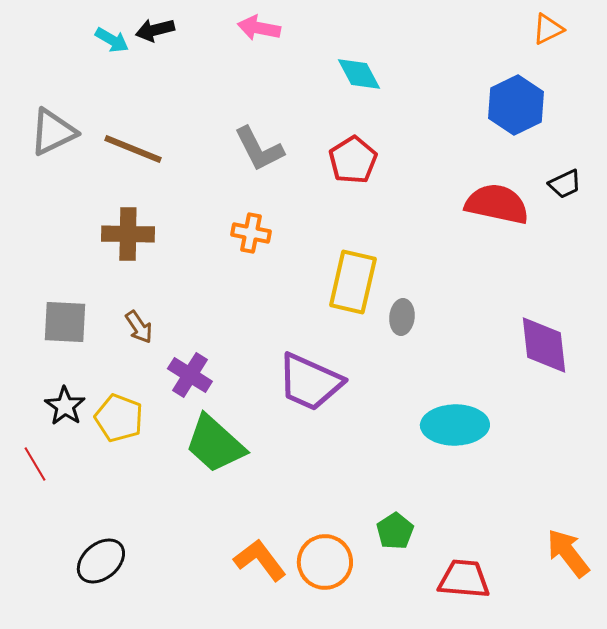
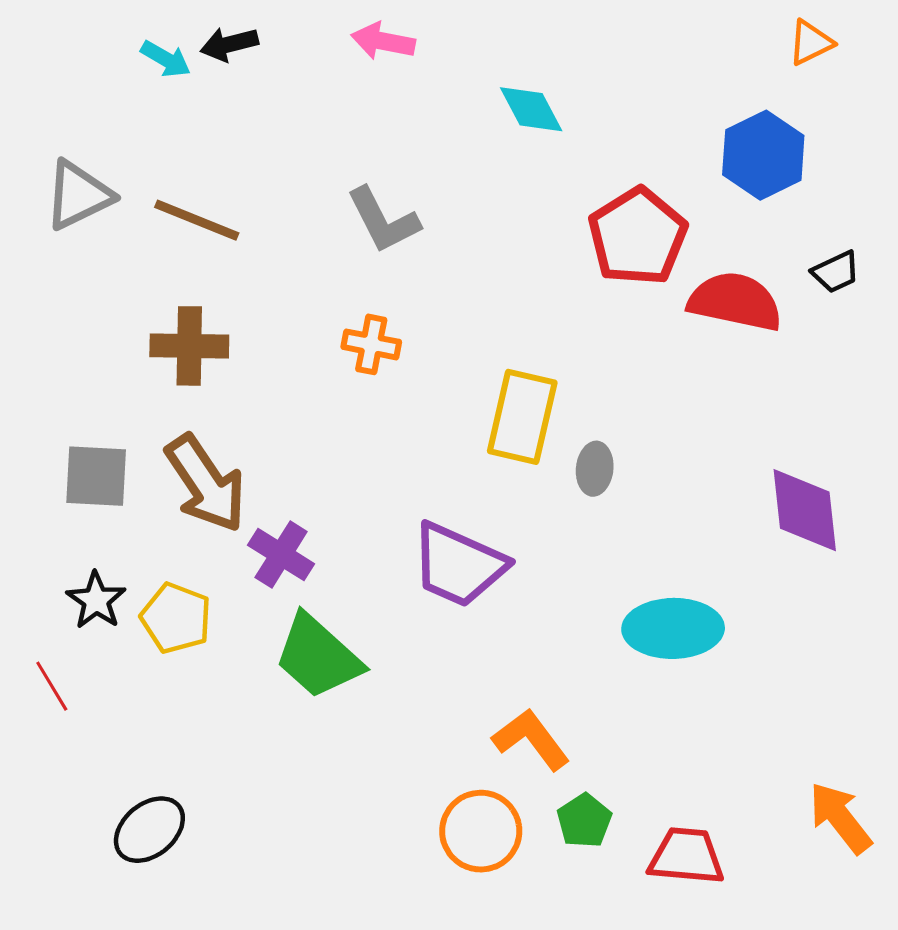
red pentagon: (353, 160) -> (638, 236), moved, size x1.4
brown arrow: (139, 327) -> (206, 483), size x2.0
green pentagon: (395, 531) -> (584, 821), moved
orange L-shape: (260, 560) -> (531, 739), moved

